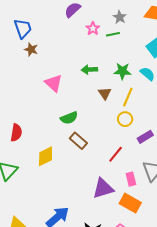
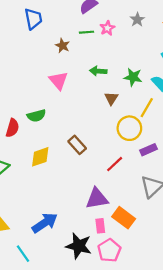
green line: (113, 34) -> (87, 32), moved
brown star: (31, 49) -> (62, 46), moved
yellow line: (128, 97) -> (147, 108), moved
green semicircle: (69, 118) -> (36, 116), moved
yellow circle: (125, 119) -> (129, 128), size x1.5
pink rectangle: (131, 179) -> (100, 226), moved

